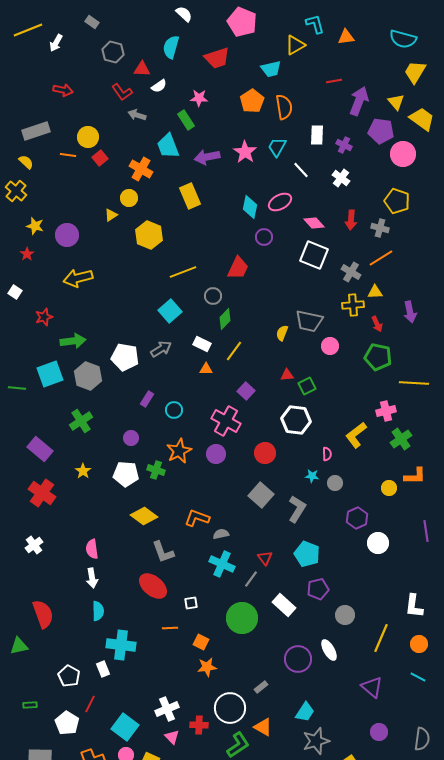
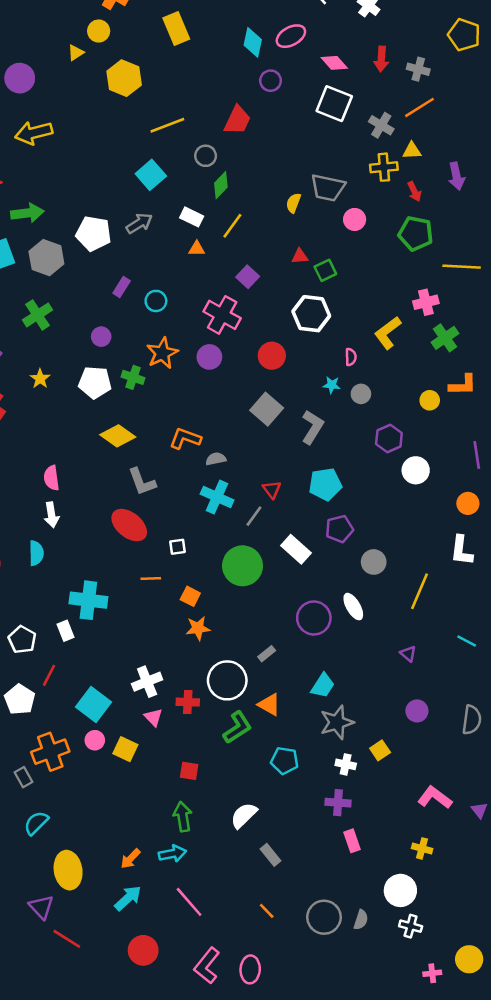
yellow pentagon: (397, 201) -> (464, 35), moved
cyan pentagon: (307, 554) -> (325, 484), turned -30
cyan semicircle: (98, 611) -> (36, 553), moved
orange circle: (419, 644) -> (468, 503), moved
purple triangle: (372, 687) -> (408, 654), size x0.6

